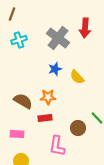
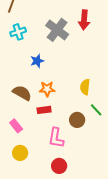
blue star: (55, 69) -> (37, 61), moved
yellow semicircle: (77, 77) -> (85, 87), moved, turned 49
pink rectangle: (17, 134) -> (16, 126), turned 48

